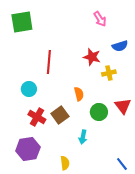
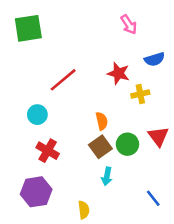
red line: (49, 62) -> (63, 80), turned 45
brown square: (60, 115) -> (100, 147), moved
blue line: (122, 164) -> (153, 198), moved

